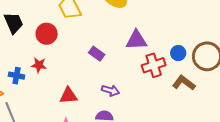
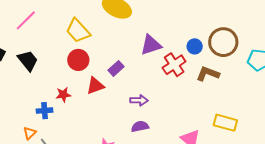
red circle: (47, 34) -> (78, 60), moved
purple rectangle: (97, 54) -> (116, 68), turned -63
red triangle: (69, 96) -> (95, 86), moved

